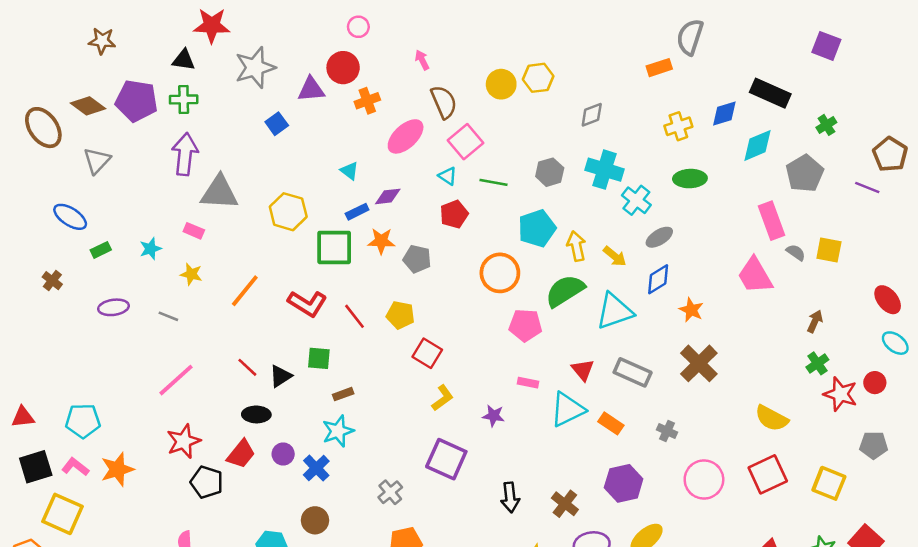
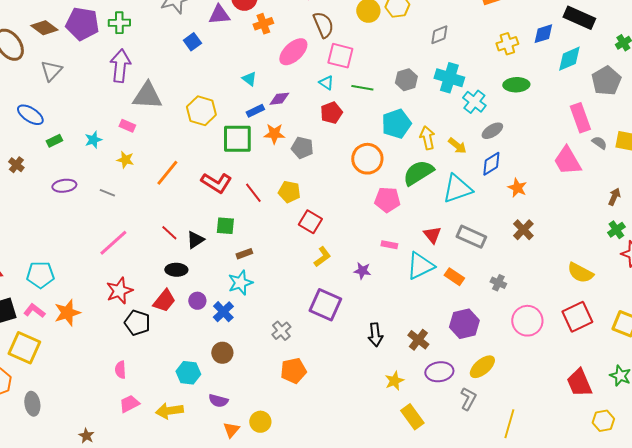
pink square: (465, 142) -> (340, 56), turned -36
brown cross: (699, 363) -> (523, 230), size x0.7

